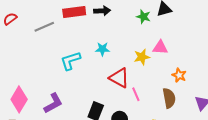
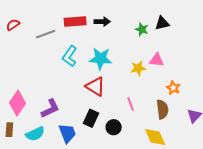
cyan star: (102, 49) -> (101, 59), size x1.6
cyan L-shape: (70, 61) -> (70, 56), moved, turned -40
red triangle: (119, 78) -> (95, 86), moved

